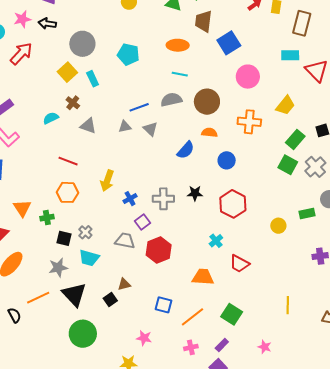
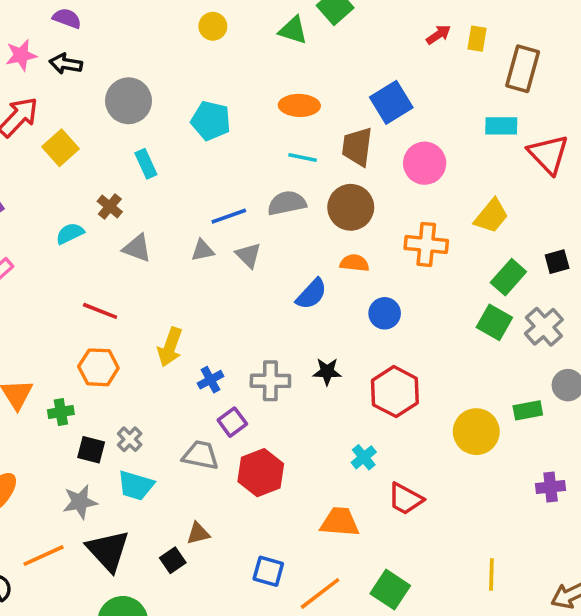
brown trapezoid: (203, 21) -> (357, 147), moved
yellow square: (67, 72) -> (60, 148), moved
yellow circle: (278, 226) -> (476, 432), size x1.6

